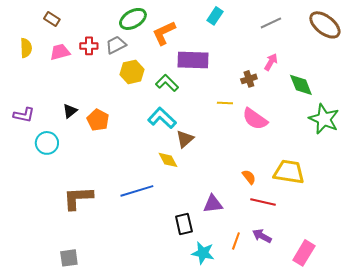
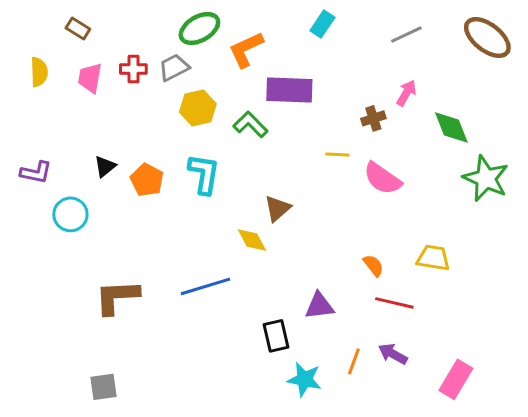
pink trapezoid: (60, 52) -> (90, 78), turned -65
cyan L-shape: (162, 118) -> (204, 174), moved, turned 56
yellow trapezoid: (289, 172) -> (433, 258), size x0.7

